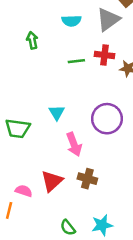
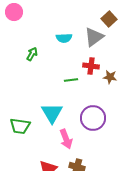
green arrow: (32, 40) -> (32, 54), turned 40
green line: (76, 61) -> (71, 80), moved
cyan triangle: (57, 113) -> (52, 113), size x1.6

